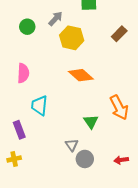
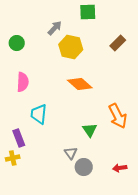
green circle: (27, 27) -> (17, 43), moved
yellow cross: (14, 159) -> (13, 158), moved

